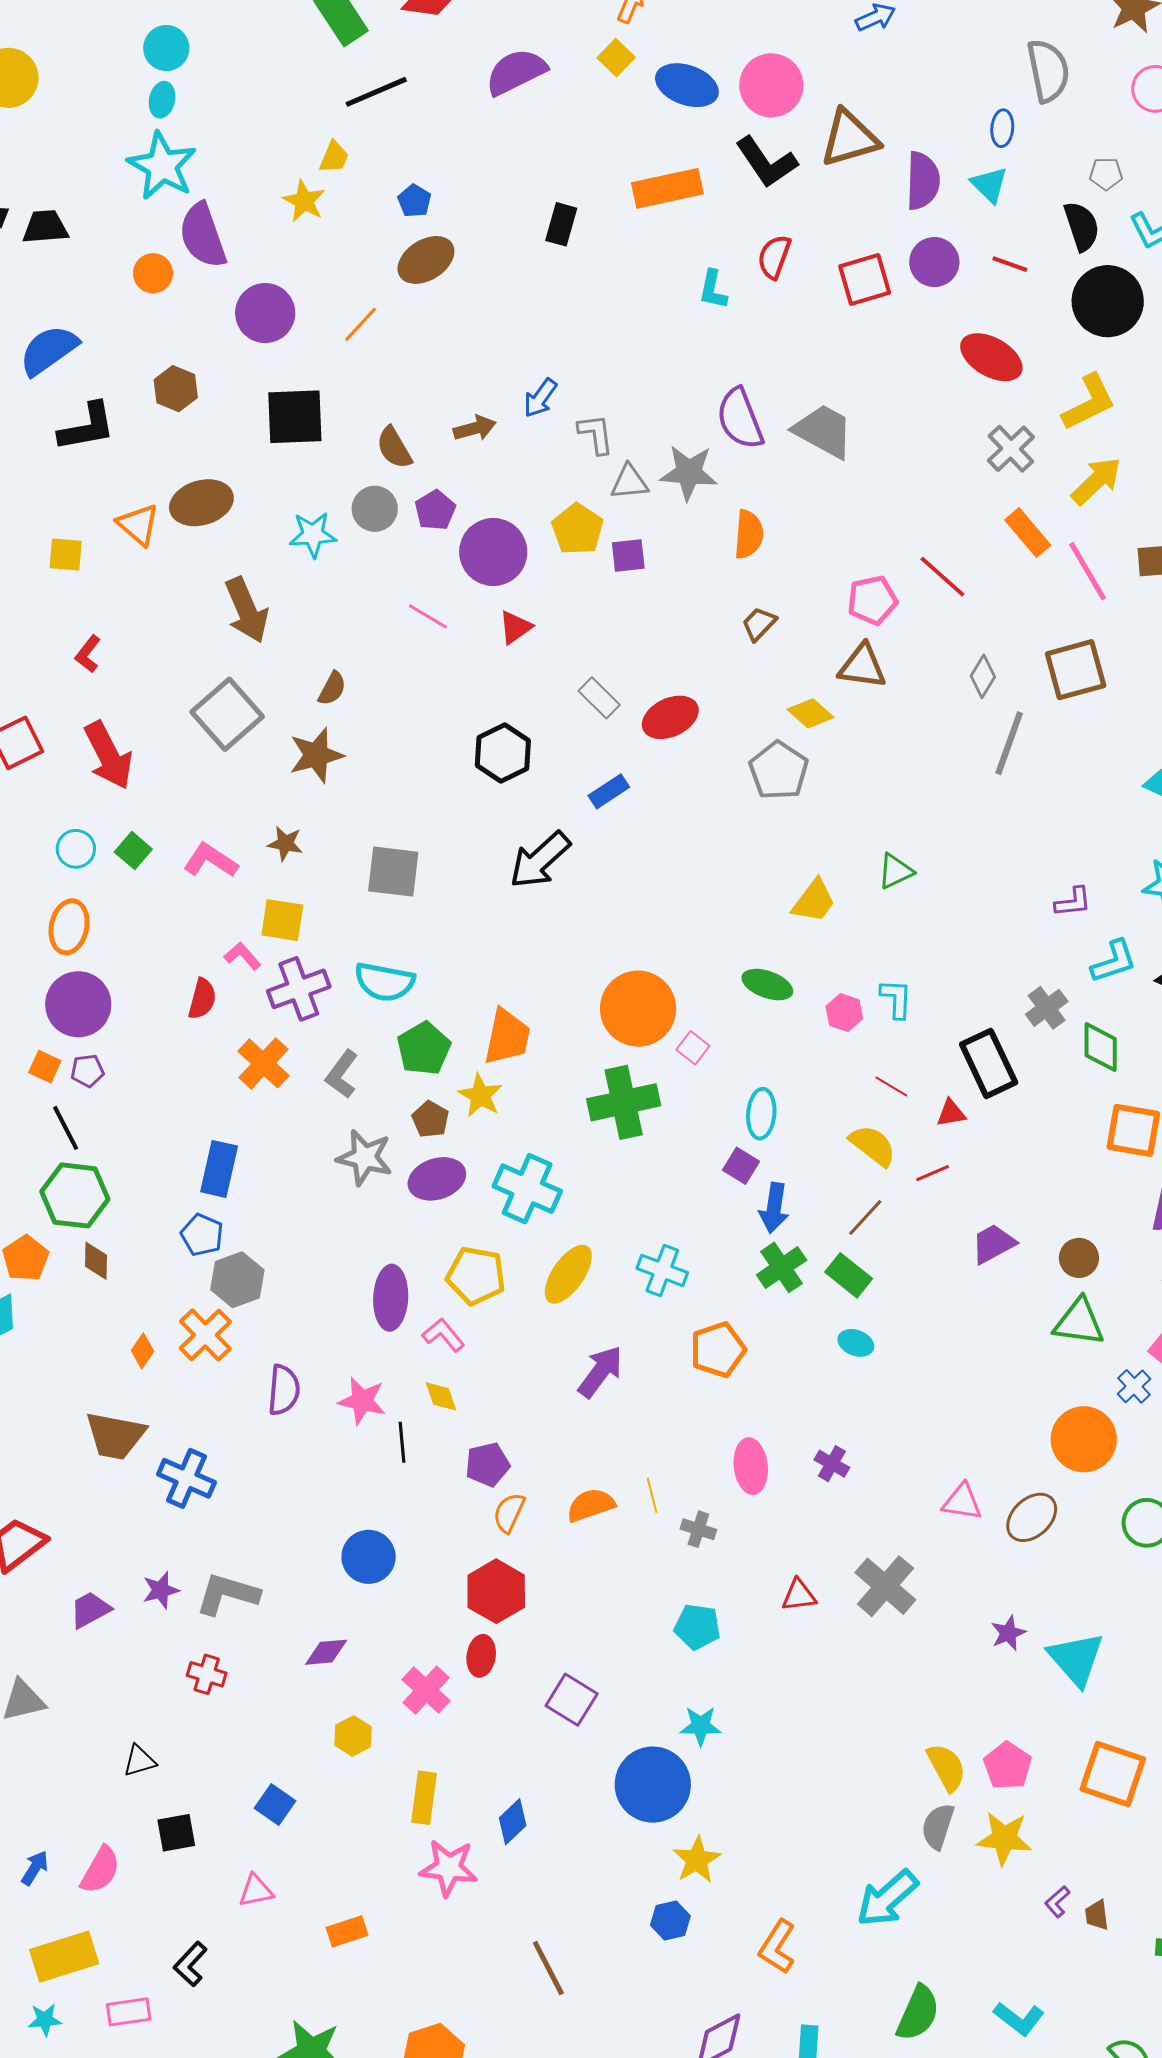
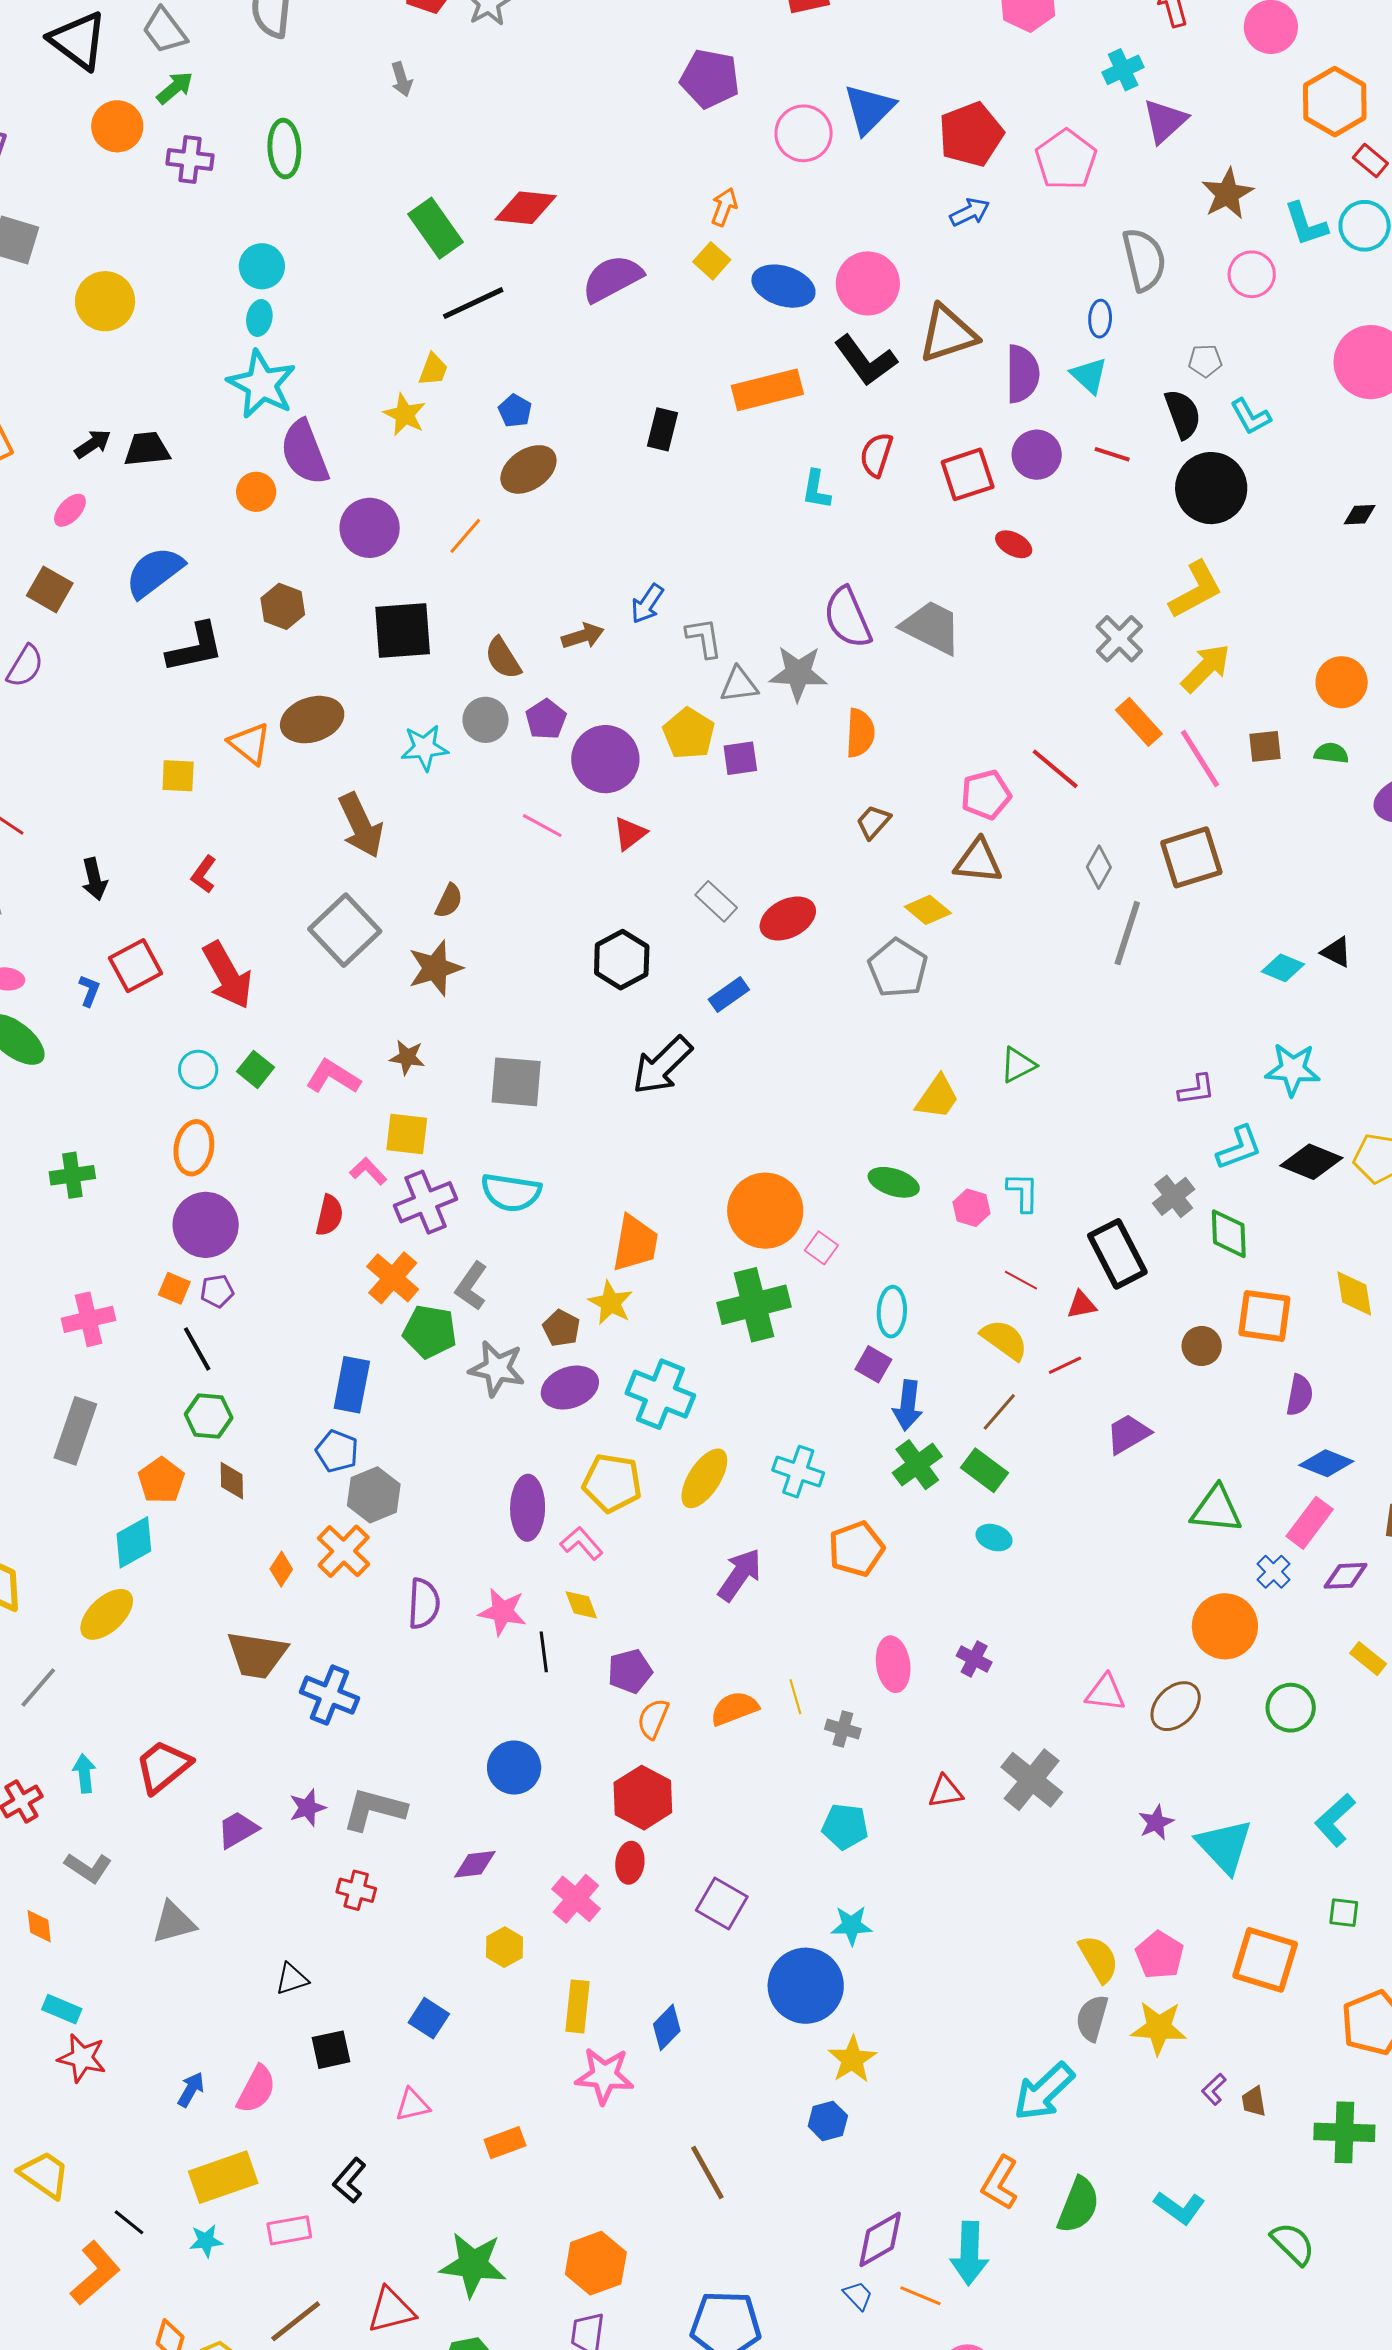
red ellipse: (991, 357) -> (1014, 544), moved, size x0.6
green pentagon: (424, 1049) -> (430, 1332), moved, turned -30
green hexagon: (75, 1195) -> (209, 1416), size x0.7
brown circle: (1079, 1258) -> (1202, 1346), moved
orange L-shape: (777, 1947) -> (1000, 2183), moved

